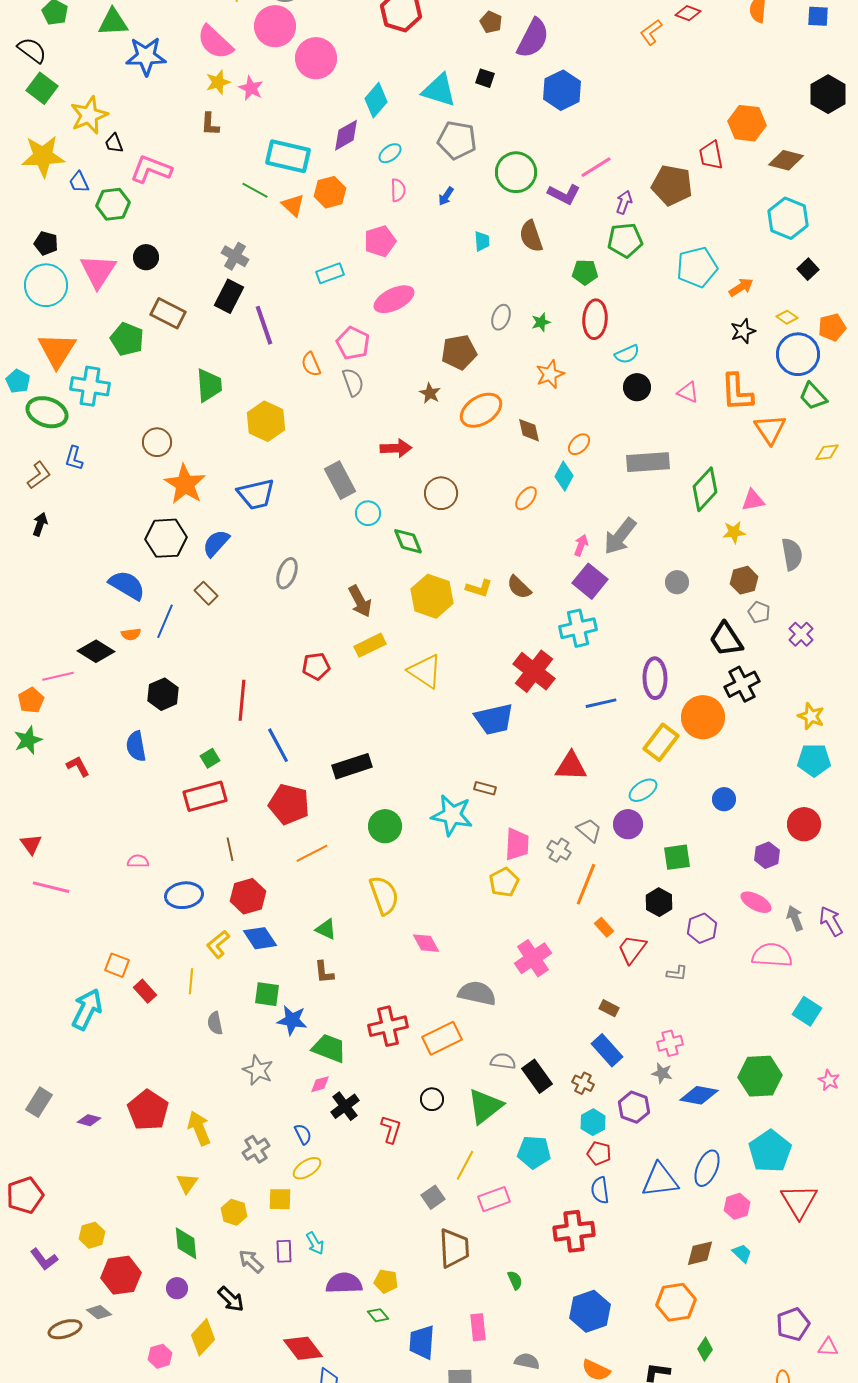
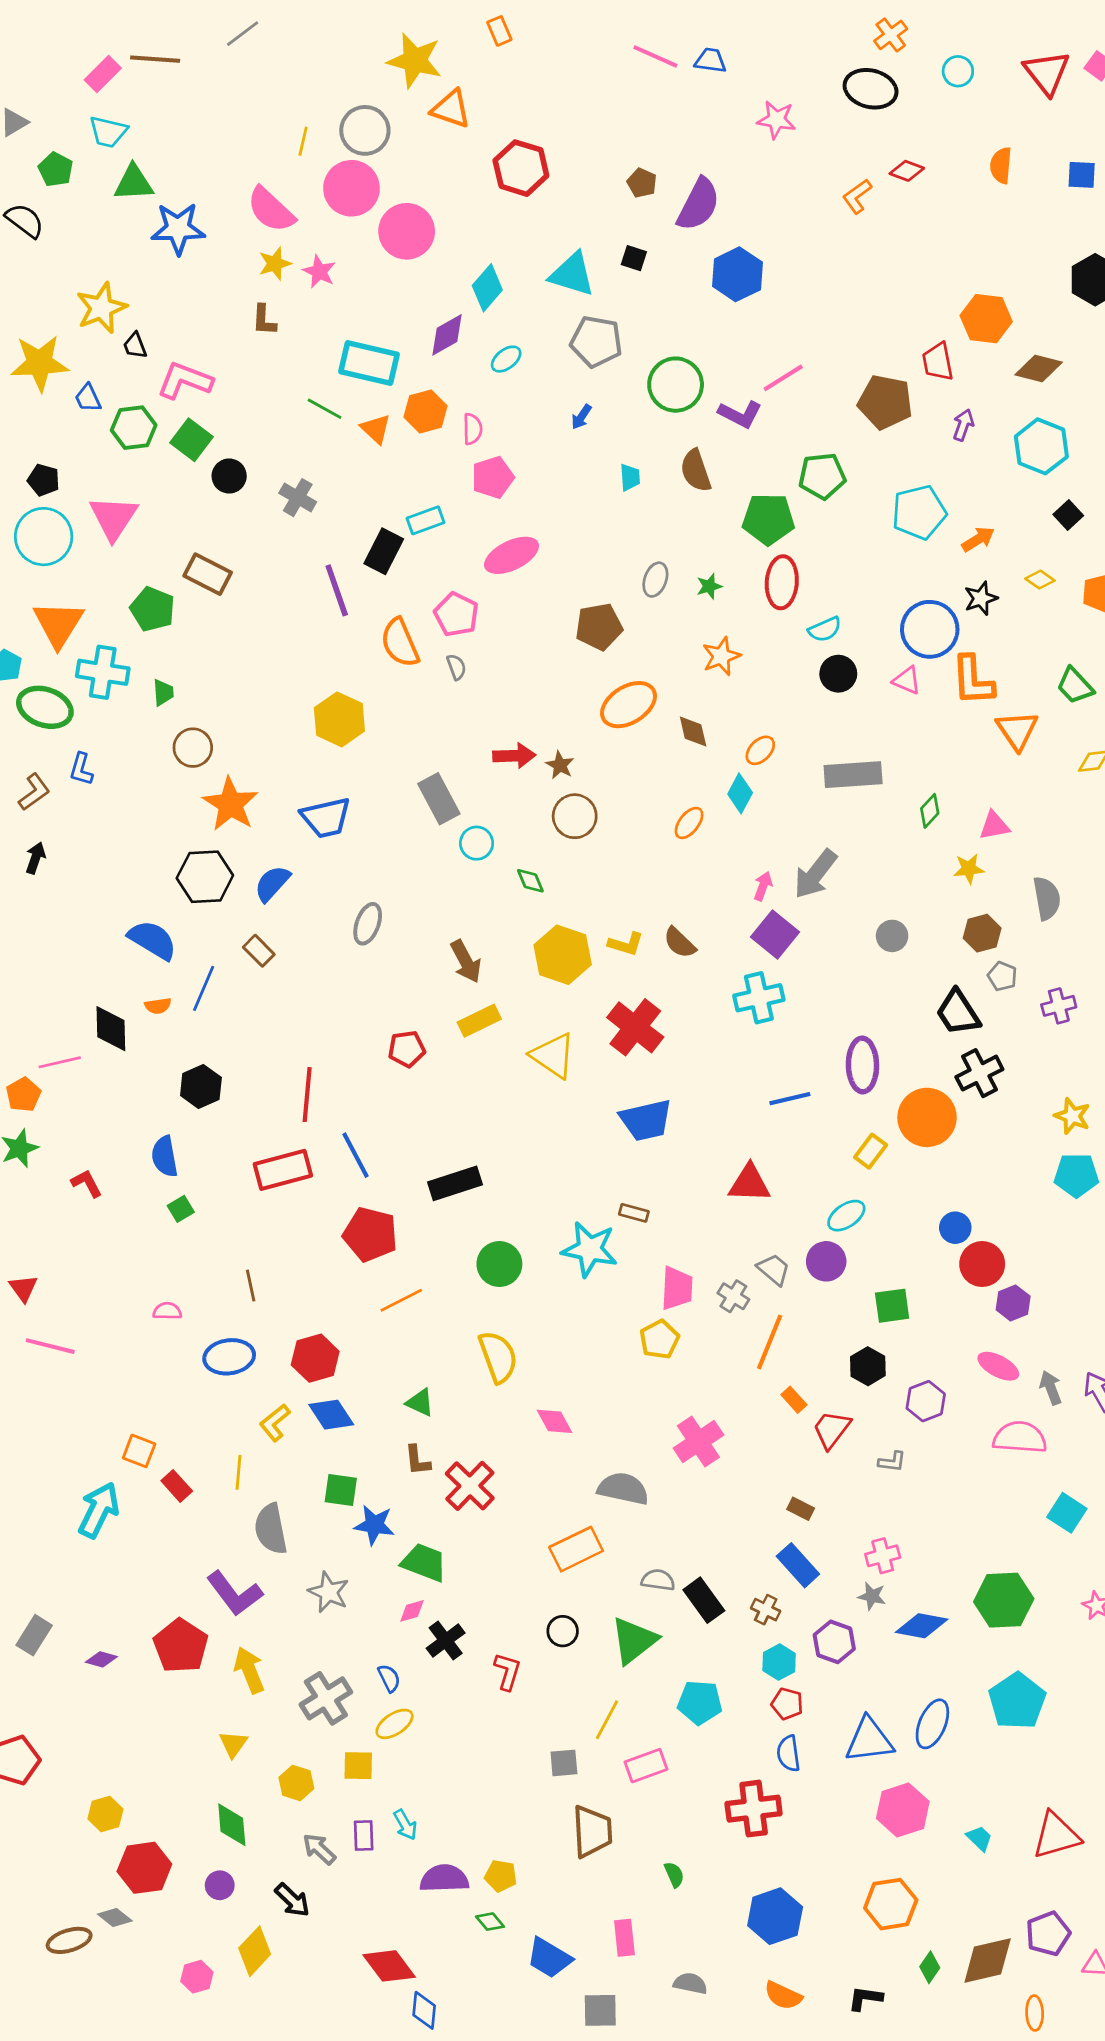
green square: (42, 88) -> (191, 440), moved
pink semicircle: (398, 190) -> (473, 429), moved
purple arrow: (624, 202) -> (963, 425), moved
black circle: (146, 257) -> (229, 476), moved
green pentagon: (585, 272) -> (768, 519), size x1.5
black rectangle: (229, 296) -> (384, 551), moved
blue circle: (798, 354) -> (930, 629), moved
orange semicircle: (311, 364) -> (400, 643), size x1.5
gray semicircle: (353, 382) -> (456, 667), size x0.7
green trapezoid: (209, 385) -> (163, 693), moved, size x0.6
brown star: (430, 393) -> (560, 765), moved
green diamond: (705, 489) -> (930, 811), size x0.6
green diamond: (408, 541) -> (530, 881), size x0.7
purple cross: (801, 634) -> (1059, 1006), turned 30
black diamond: (96, 651) -> (111, 1029), turned 57
red cross: (534, 671) -> (635, 1027), moved
yellow rectangle: (661, 742) -> (871, 1151), size x0.7
green square: (210, 758) -> (181, 1209), moved
red rectangle: (205, 796) -> (283, 1170), moved
red circle: (804, 824) -> (982, 1264), moved
brown line: (230, 849) -> (251, 1286), moved
gray semicircle: (215, 1023) -> (271, 1529), size x1.6
red cross: (388, 1026) -> (470, 1486), moved, turned -33
gray cross: (256, 1149) -> (326, 1698), size x1.4
gray square: (433, 1197) -> (564, 1763), turned 30
red triangle: (799, 1201) -> (1056, 1836), moved, turned 45
pink hexagon: (737, 1206) -> (903, 1810), moved, size x1.5
brown diamond: (700, 1253) -> (988, 1961), moved, size x1.4
purple L-shape: (44, 1259) -> (235, 1593), moved, size x1.5
blue trapezoid: (422, 1342) -> (549, 1958), turned -63

